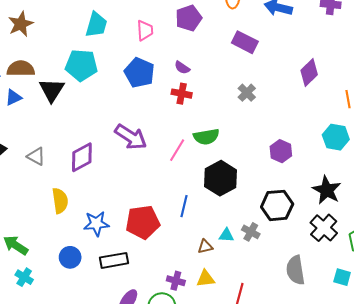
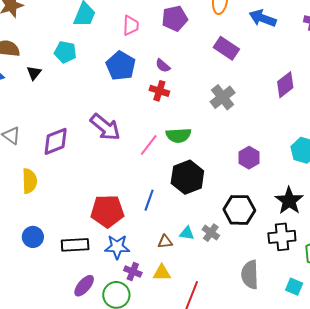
cyan pentagon: (81, 65) -> (65, 52), size x0.7
black triangle: (52, 90) -> (34, 73), size x0.6
gray cross: (247, 93) -> (223, 97), size x1.4
blue star: (96, 224) -> (117, 247), moved
black cross: (324, 228) -> (282, 237), turned 36

